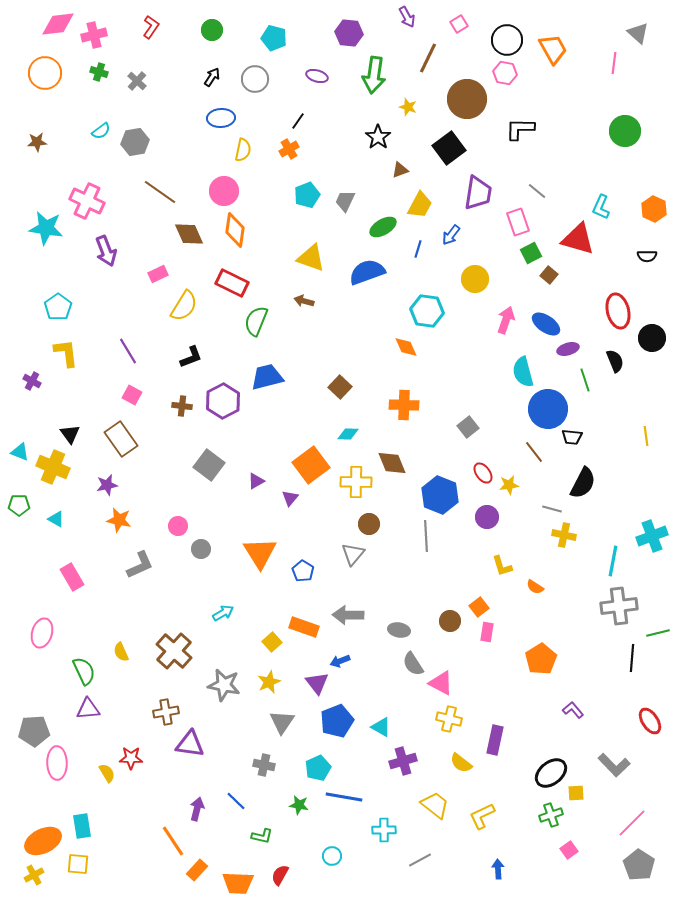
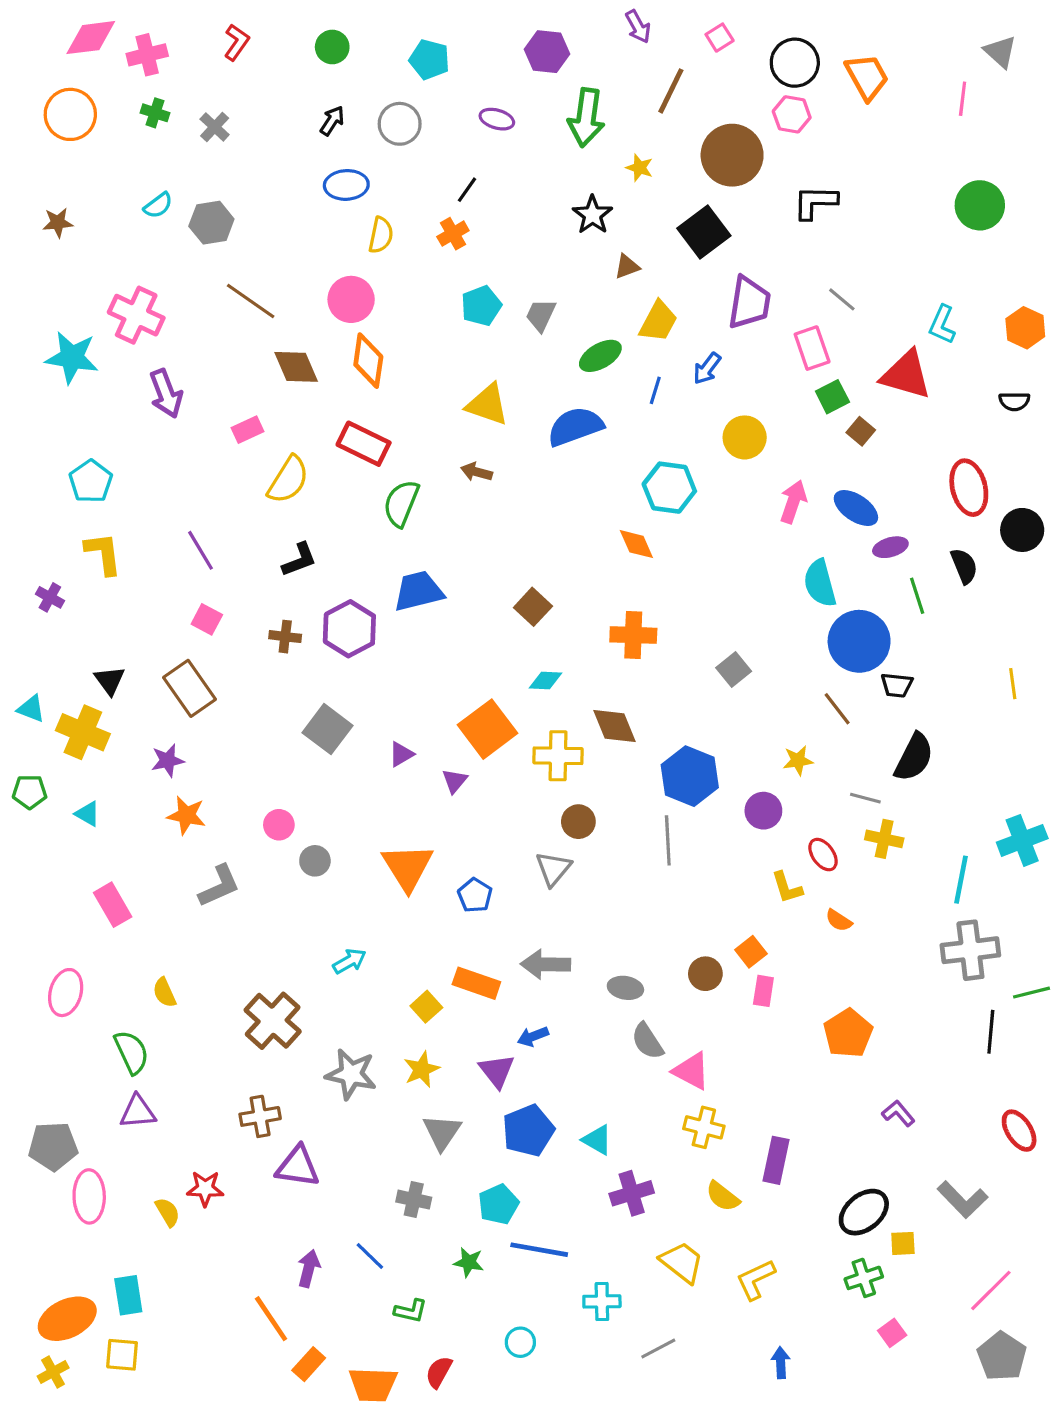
red ellipse: (483, 473) -> (823, 855), moved
yellow semicircle: (121, 652) -> (164, 993), moved

